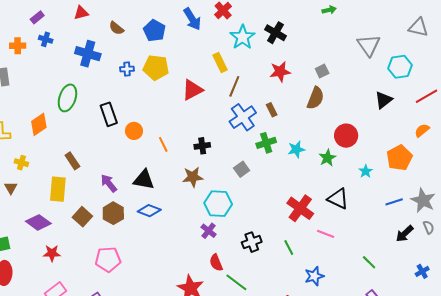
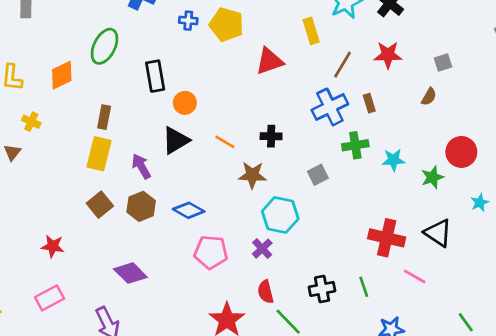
brown line: (234, 86) -> (342, 65), moved
brown semicircle: (315, 98) -> (429, 97), size x0.6
orange line: (163, 144) -> (225, 142), moved, turned -42
brown rectangle: (72, 161) -> (104, 117), moved, turned 36
black triangle: (144, 180) -> (176, 140), moved, turned -50
yellow rectangle: (58, 189) -> (99, 154), moved
red cross: (300, 208) -> (387, 238), turned -32
purple diamond: (38, 222) -> (130, 273), moved
black cross: (252, 242) -> (322, 289), moved
pink pentagon: (108, 259) -> (211, 252), moved

